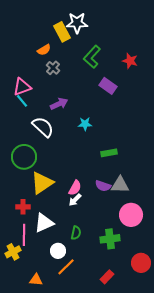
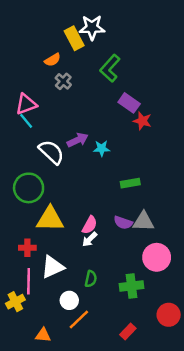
red star: (130, 61) -> (142, 121), moved
purple arrow: (59, 104) -> (78, 140), moved
yellow triangle: (42, 183) -> (50, 219), turned 35

